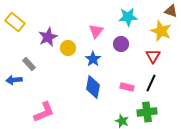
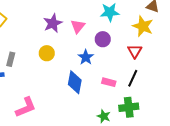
purple star: (48, 37) -> (53, 23), moved
yellow circle: (68, 48) -> (47, 53), moved
blue star: (93, 59) -> (86, 57), moved
gray rectangle: (29, 64) -> (11, 59), turned 56

